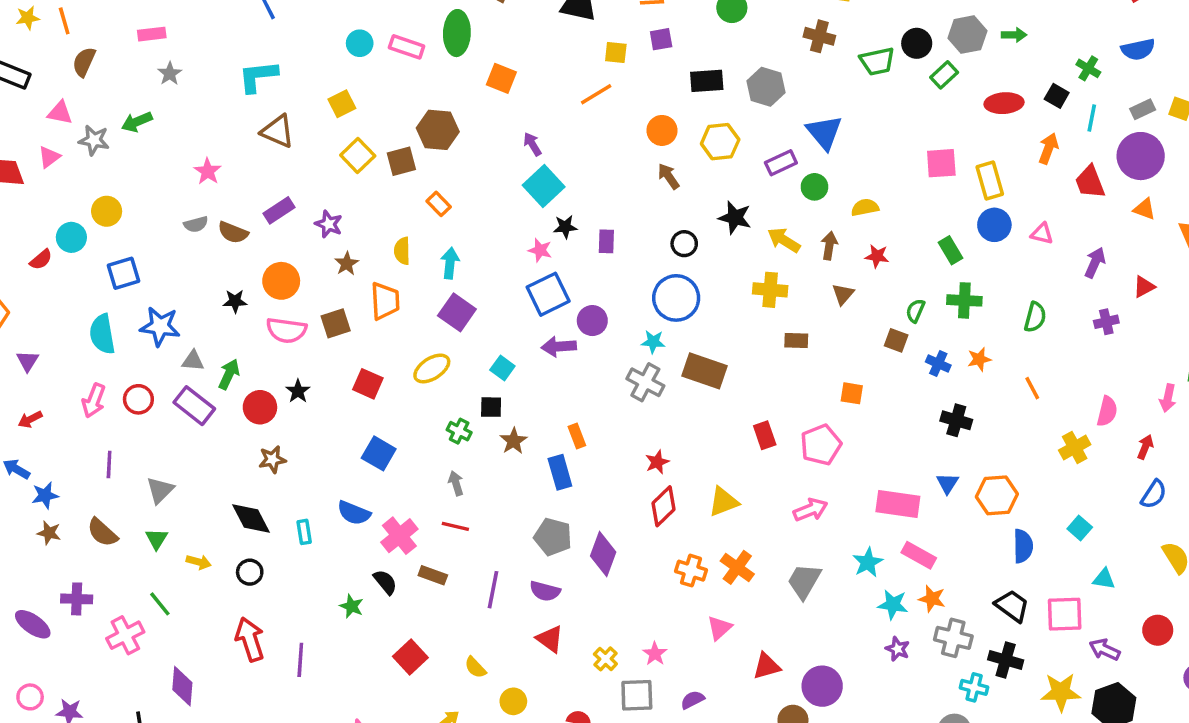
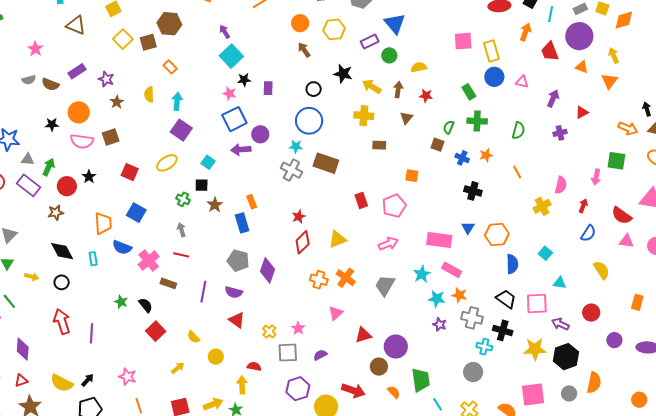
orange trapezoid: (385, 301) -> (103, 223), moved
brown star: (272, 459) -> (56, 213), moved
black semicircle: (385, 582) -> (146, 305), moved

